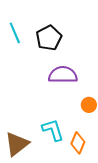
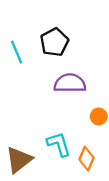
cyan line: (15, 33) -> (17, 52), moved

